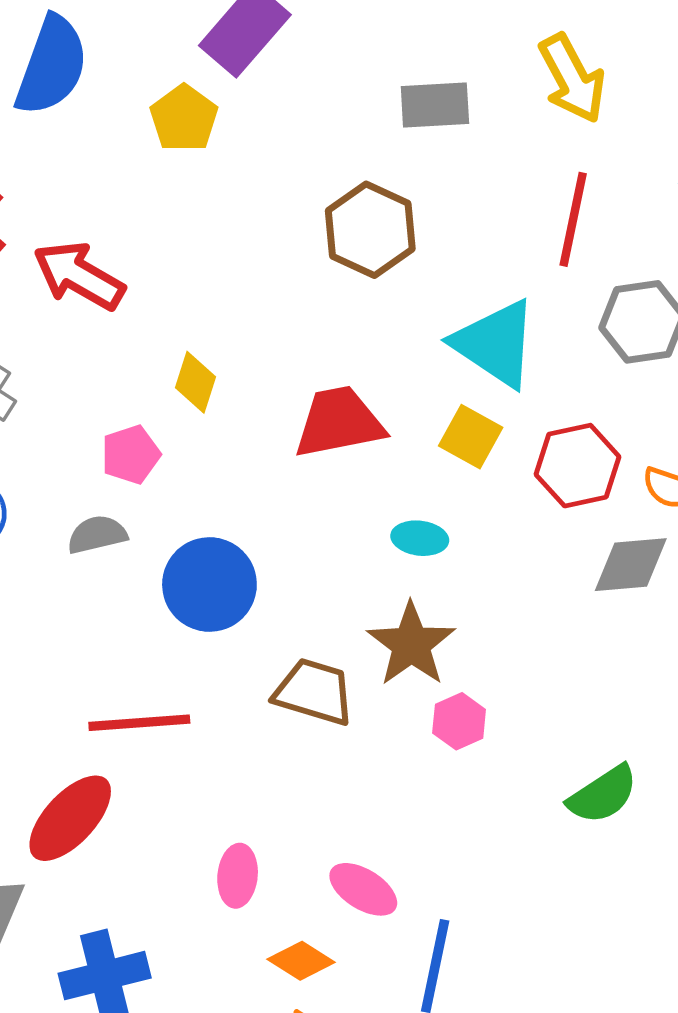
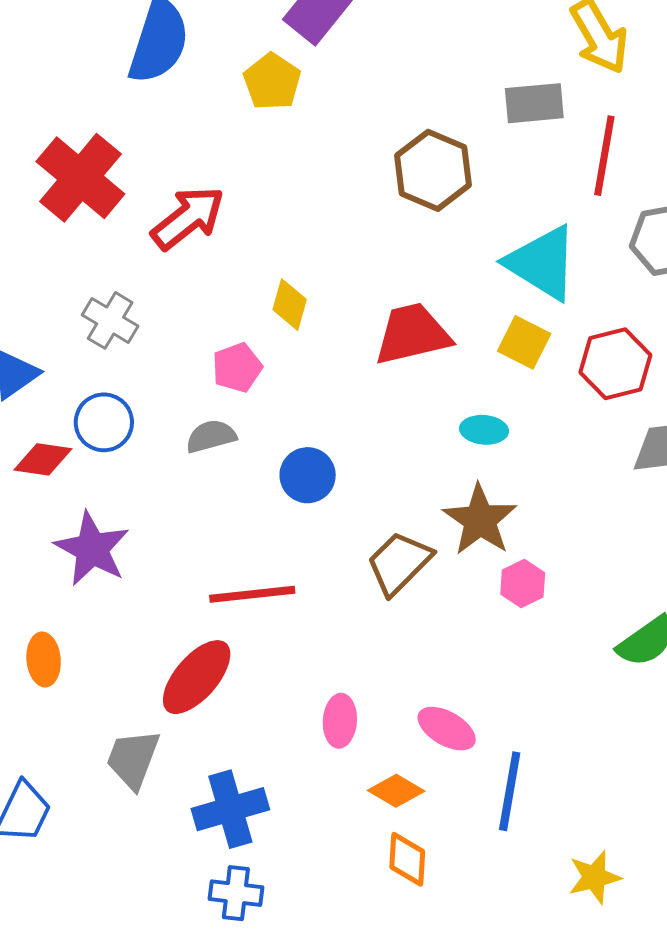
gray rectangle: (435, 105) -> (534, 103), moved
red arrow: (79, 276) -> (188, 218), turned 114
blue circle: (209, 584) -> (308, 475), size x0.7
brown trapezoid: (314, 692) -> (399, 563), turned -60

